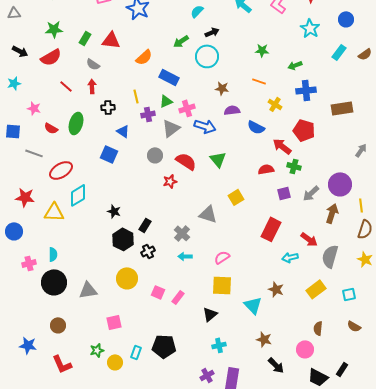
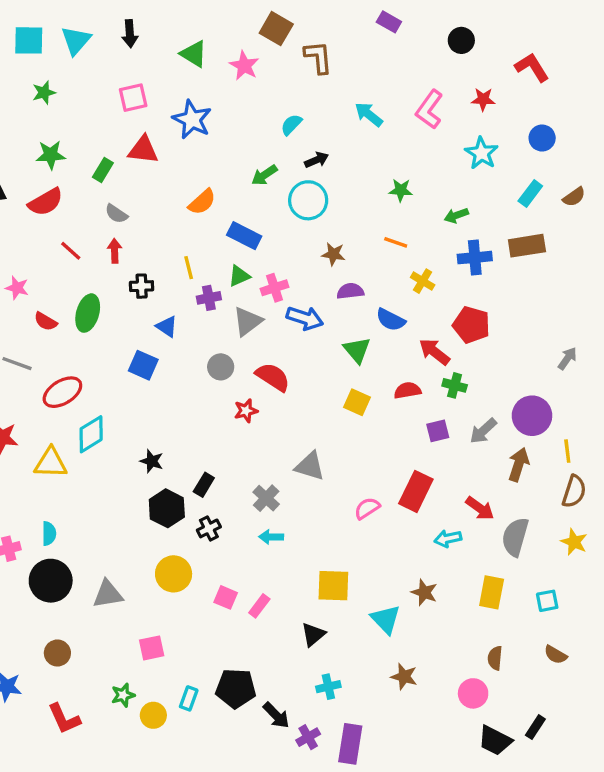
red triangle: (111, 40) -> (143, 150), moved
brown rectangle: (342, 108) -> (527, 246), moved
green triangle: (218, 159) -> (357, 350), moved
yellow square: (236, 197) -> (357, 402), moved, turned -35
pink semicircle: (222, 257) -> (367, 508), moved
yellow rectangle: (316, 289) -> (492, 592), turned -42
black arrow: (276, 365) -> (276, 715), moved

